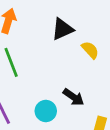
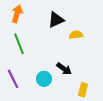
yellow semicircle: (90, 50) -> (76, 35), turned -56

